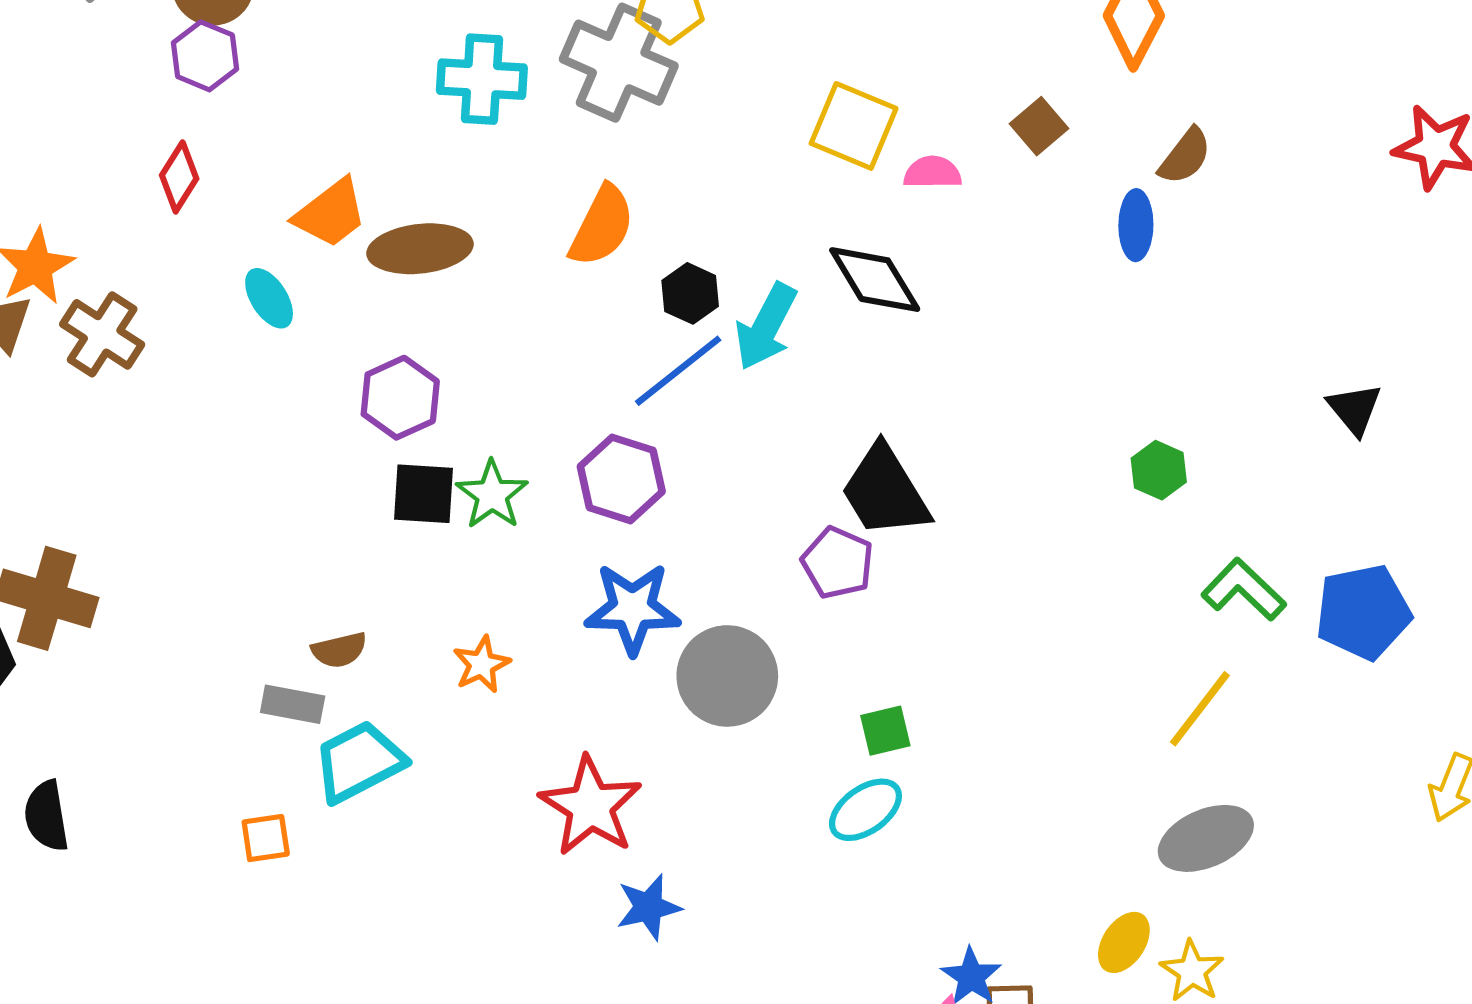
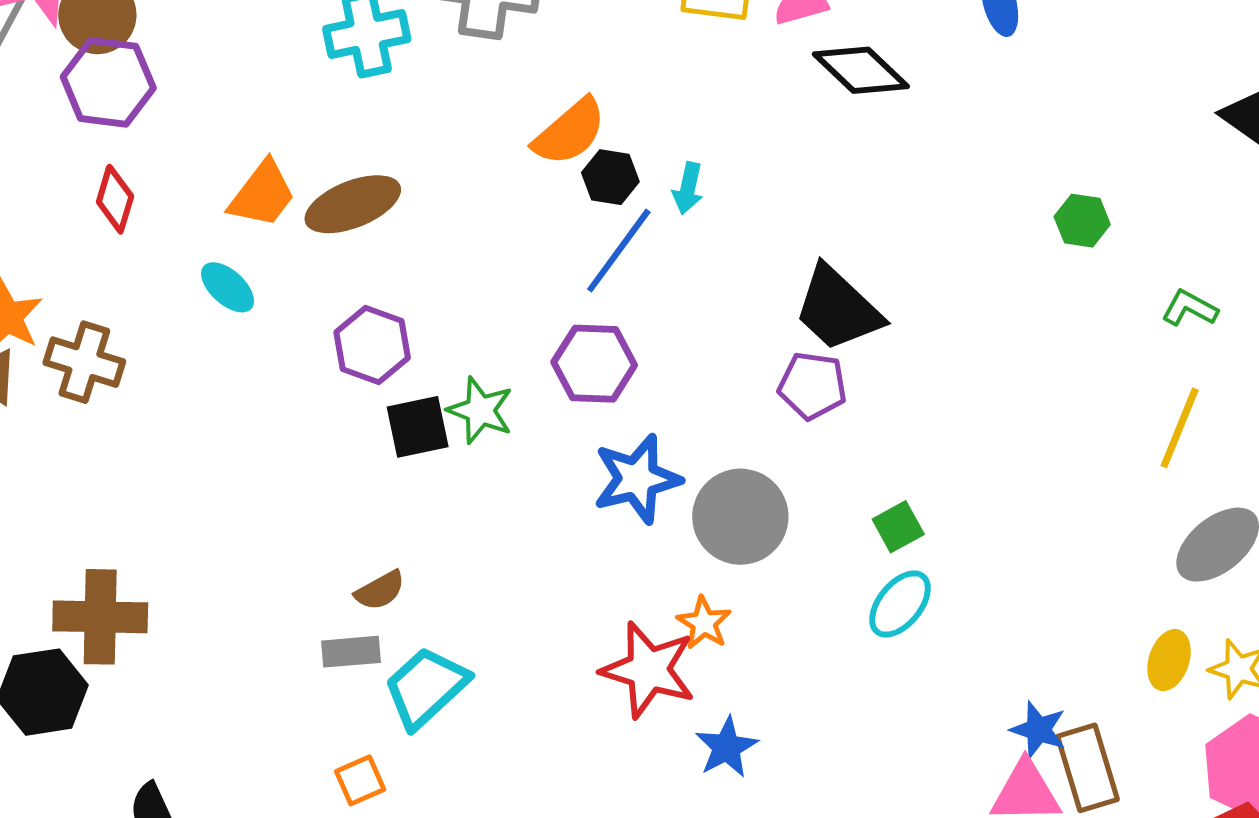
purple hexagon: (205, 56) -> (108, 82), size x1.4
orange semicircle: (602, 226) -> (570, 132), moved, turned 38
black diamond: (875, 280) -> (861, 70), moved
cyan arrow: (766, 327) -> (688, 188), size x0.6
green L-shape: (1244, 590) -> (1190, 308), size x0.7
orange star: (482, 664) -> (704, 623), moved

